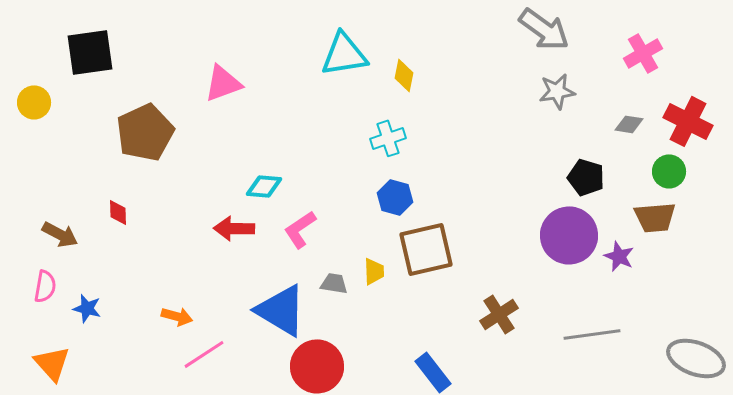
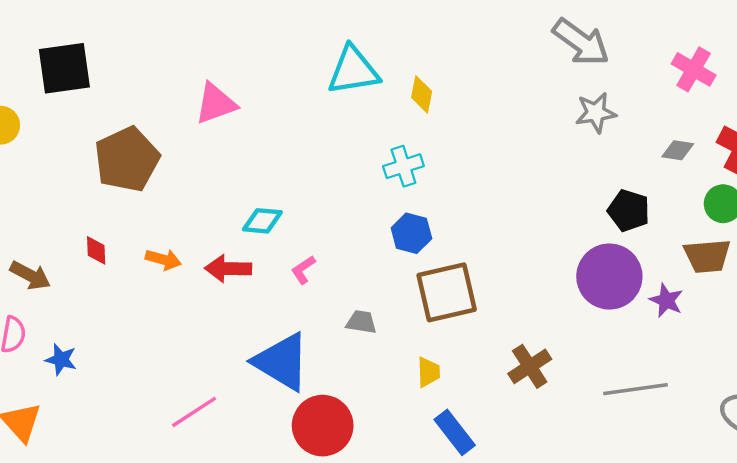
pink cross: (643, 53) -> (694, 69), turned -30
pink L-shape: (300, 229) -> (303, 270), size x0.7
yellow trapezoid: (374, 271) -> (428, 372), moved
gray trapezoid: (334, 283) -> (361, 322), moved
orange arrow: (177, 316) -> (163, 259), moved

